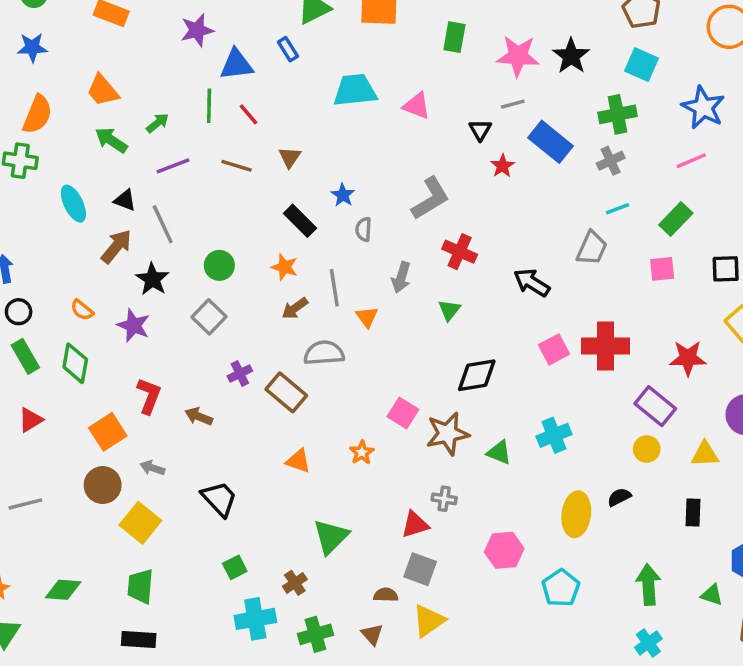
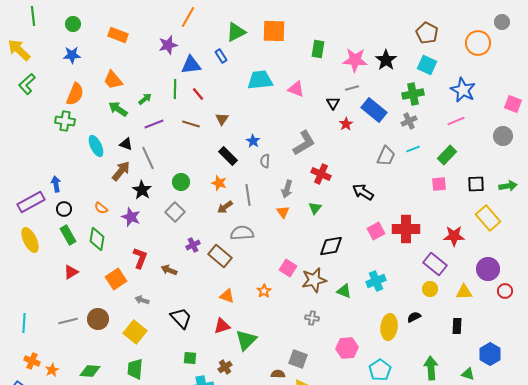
gray trapezoid: (592, 248) -> (386, 156), moved
orange triangle: (367, 317) -> (283, 212), moved
brown circle: (103, 485) -> (98, 319), moved
red triangle: (415, 525) -> (222, 326), moved
green square: (235, 567) -> (190, 358), turned 32

